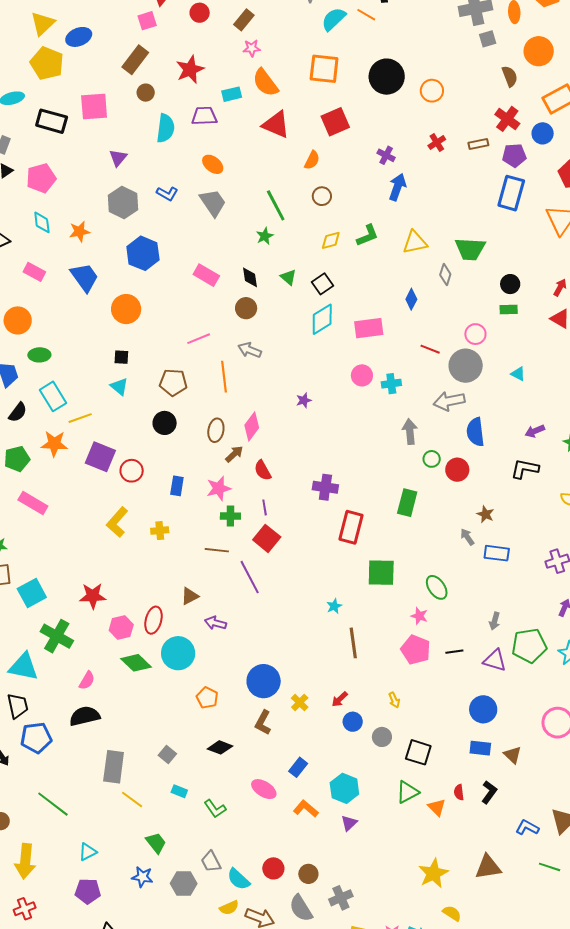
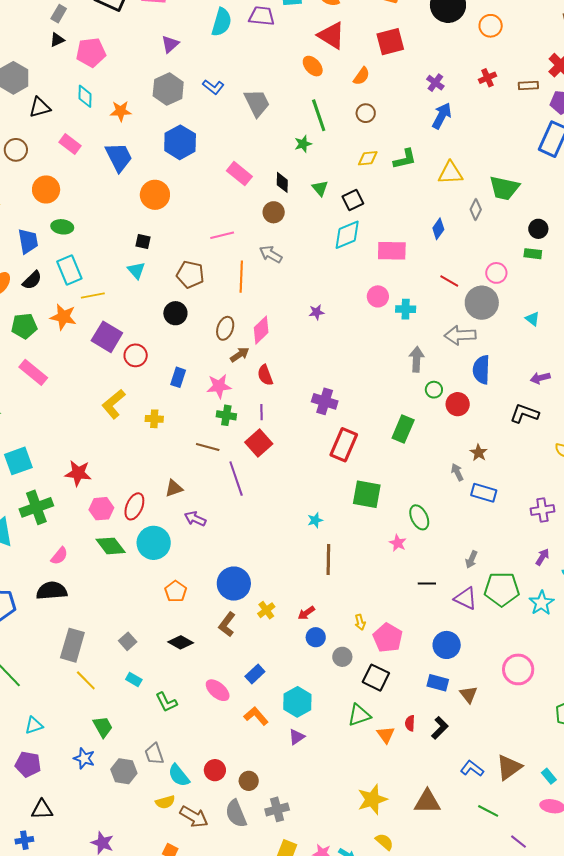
orange ellipse: (213, 164) -> (313, 66), moved
green cross: (57, 636) -> (36, 507), turned 32
pink pentagon: (416, 650) -> (388, 638), moved

